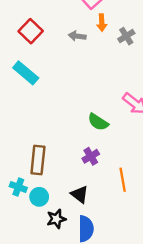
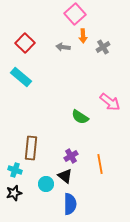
purple cross: (91, 156) -> (71, 156), moved
cyan circle: (39, 197) -> (46, 184), moved
black star: (56, 219) -> (14, 193), moved

